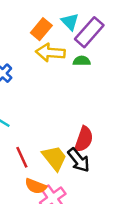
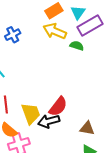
black arrow: (79, 160) -> (49, 121), turned 95

